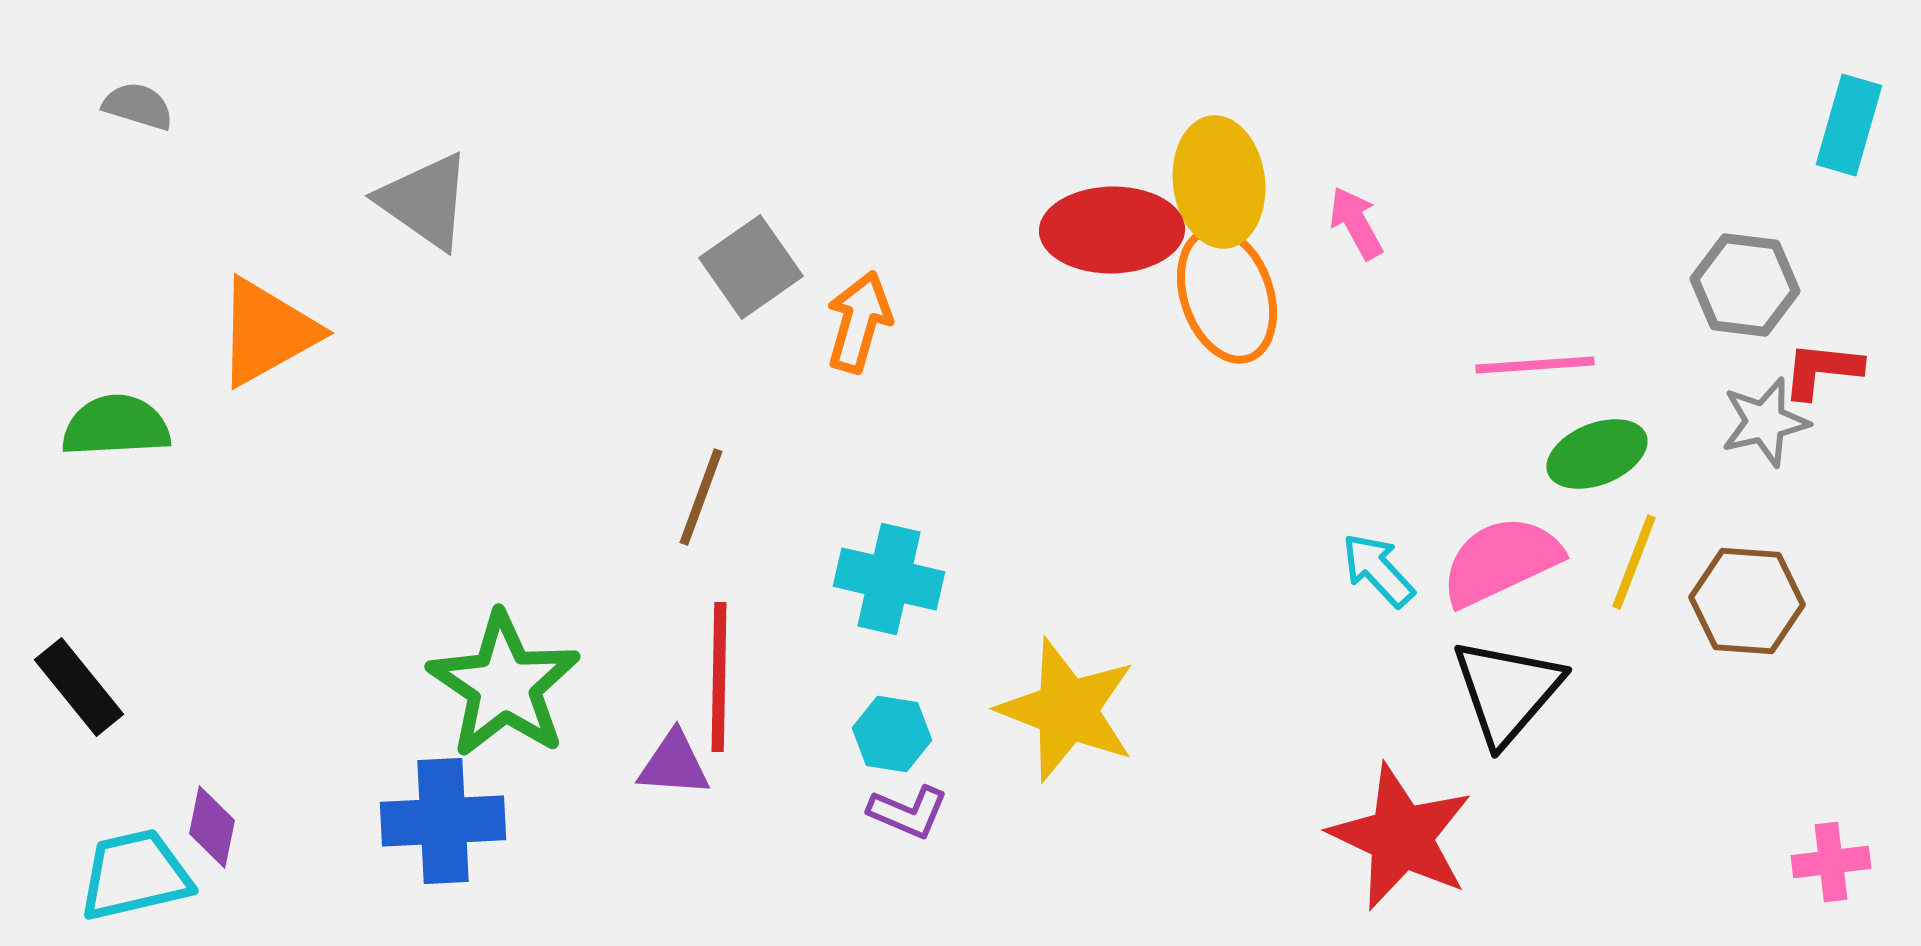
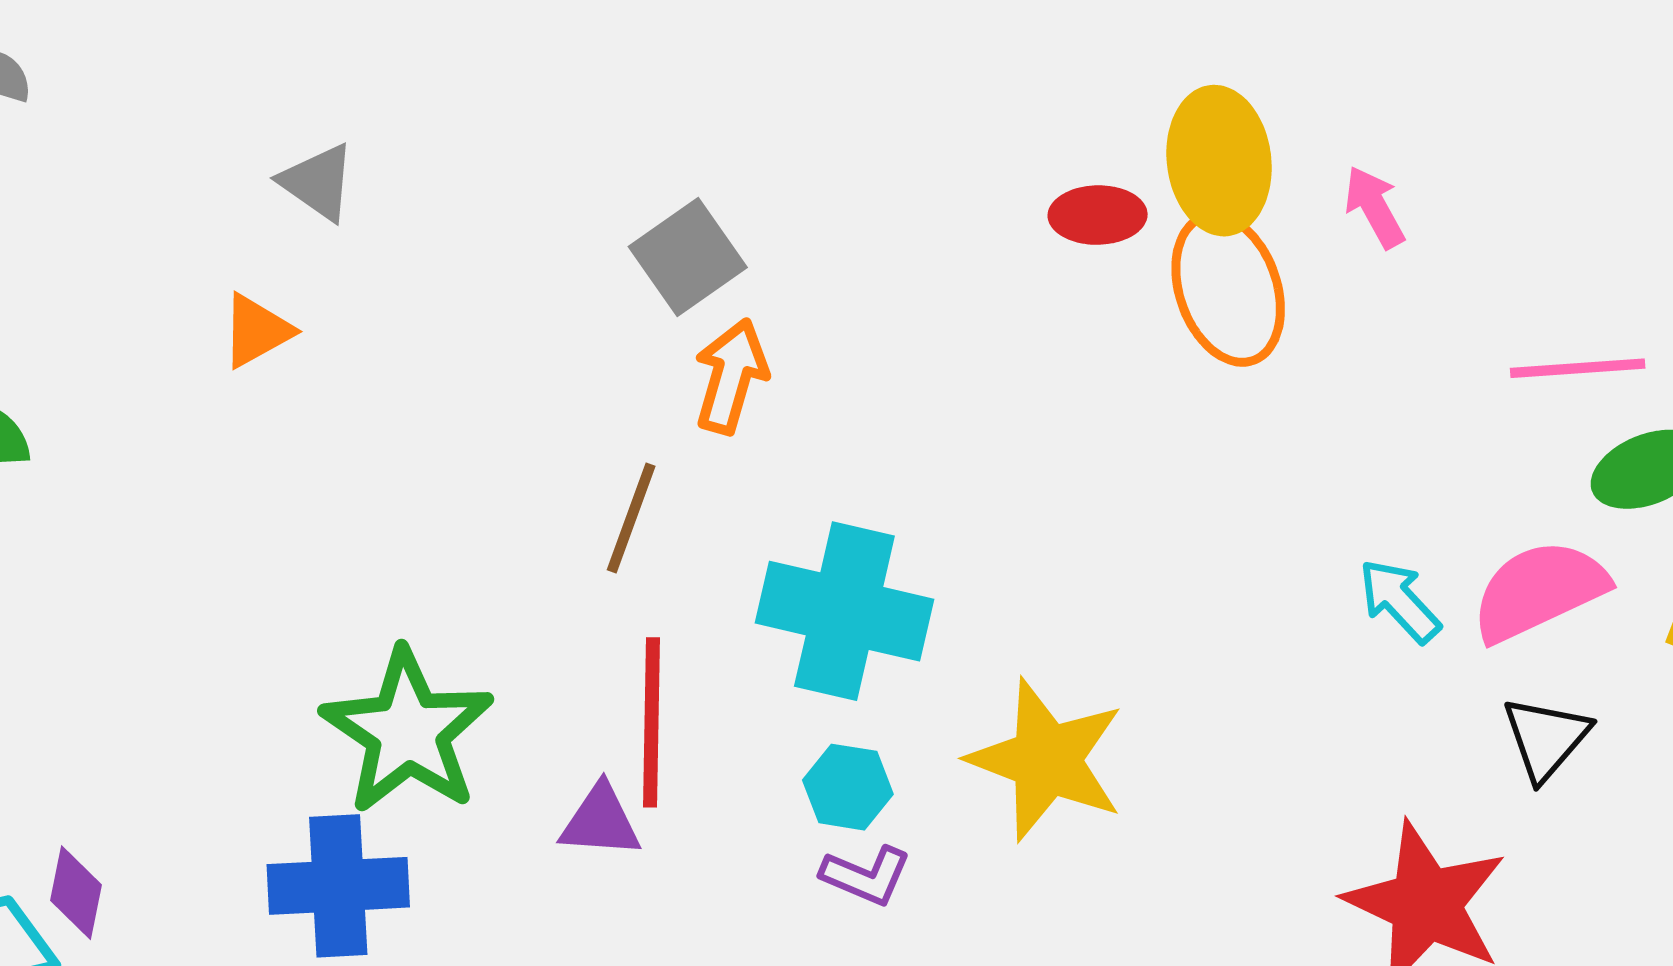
gray triangle: (425, 201) -> (318, 182), size x0.7
red ellipse: (1112, 230) -> (1098, 215), size x0.6
orange arrow: (859, 322) -> (731, 376), moved
orange triangle: (267, 332) -> (257, 331), moved, size x0.6
cyan cross: (889, 579) -> (844, 611), size x1.4
black triangle: (1507, 691) -> (1546, 738), size x0.7

